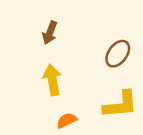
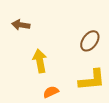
brown arrow: (50, 33) -> (21, 25), moved, turned 78

